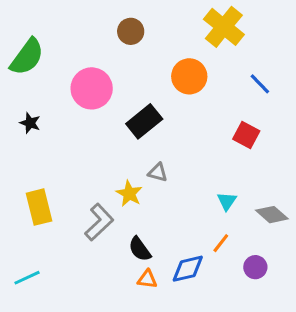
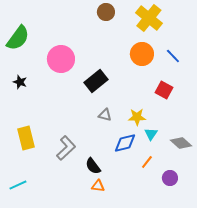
brown circle: (131, 31) -> (106, 12), moved
orange circle: (189, 76) -> (142, 54), moved
yellow star: (129, 194) -> (137, 117), moved, turned -30
blue diamond: (188, 269) -> (125, 143), moved

